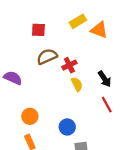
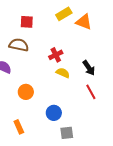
brown semicircle: (47, 57) -> (19, 45), moved, turned 36
yellow semicircle: (77, 84) -> (63, 73), turned -40
orange circle: (30, 116) -> (26, 92), moved

